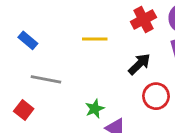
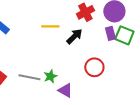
black arrow: (139, 64) -> (74, 36), moved
gray line: (46, 79) -> (29, 77), moved

